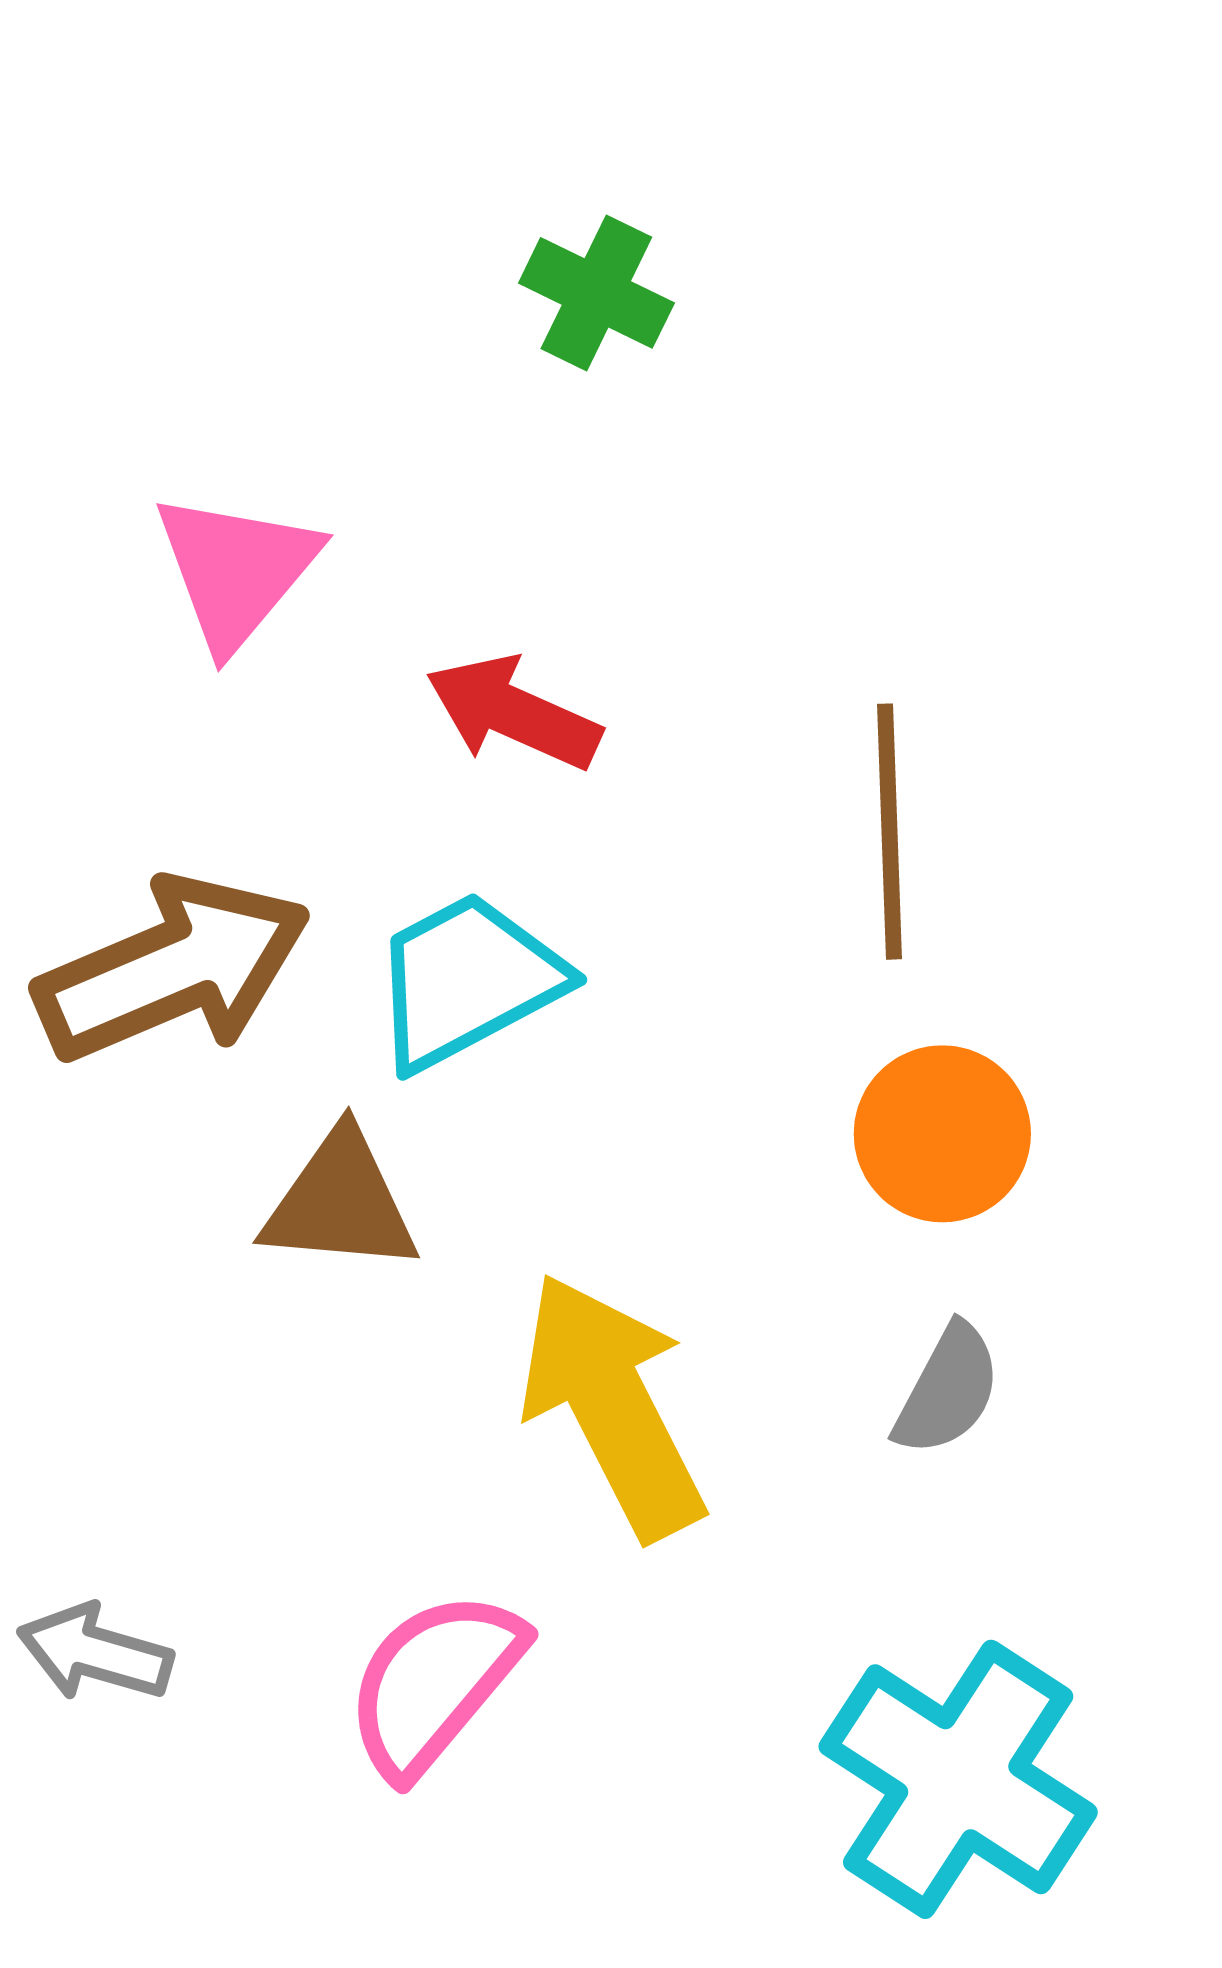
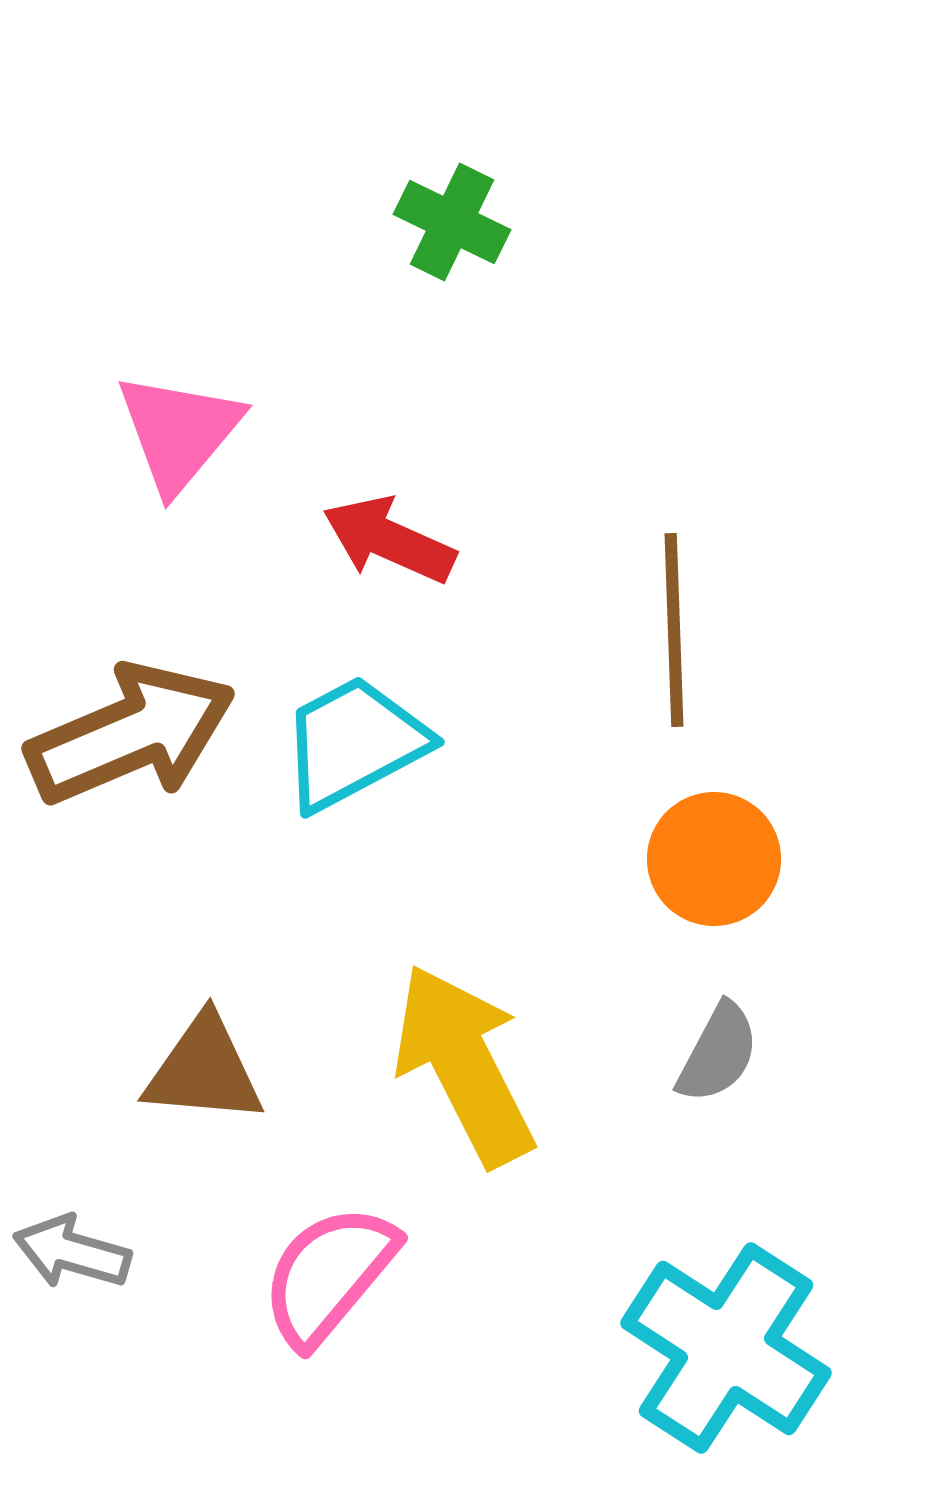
brown triangle: (340, 1202) -> (204, 1070), moved

